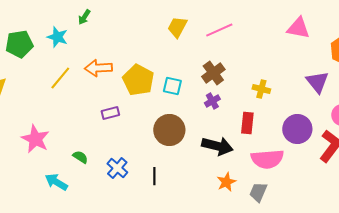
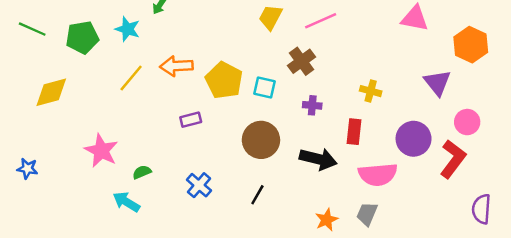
brown cross: (213, 73) -> (301, 61), moved
purple cross: (212, 101) -> (312, 105), turned 35
green semicircle: (80, 157) -> (142, 172), moved, turned -56
black line: (154, 176) -> (257, 195), moved, turned 30
orange star: (226, 182) -> (327, 220), moved

